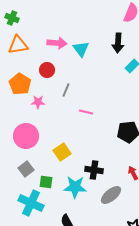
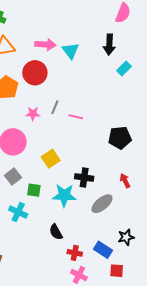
red circle: (47, 70) -> (35, 73), size x1.5
gray line: (66, 90) -> (55, 107), moved
pink star: (38, 102) -> (33, 114), moved
cyan cross: (31, 203) -> (18, 212), size x0.7

